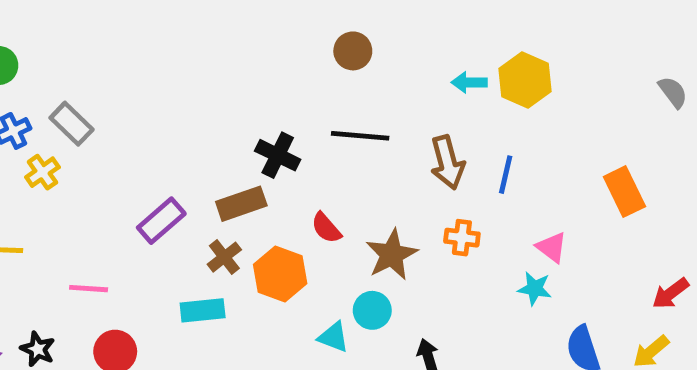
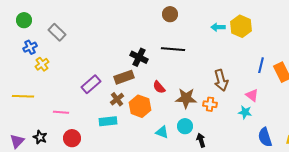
gray rectangle: (72, 124) -> (57, 32), moved
brown arrow: (447, 162) -> (221, 80), moved
blue line: (506, 175) -> (261, 65), moved
orange cross: (462, 238) -> (210, 104), moved
brown star: (392, 255) -> (186, 98), turned 30
cyan circle: (372, 310) -> (185, 126), moved

